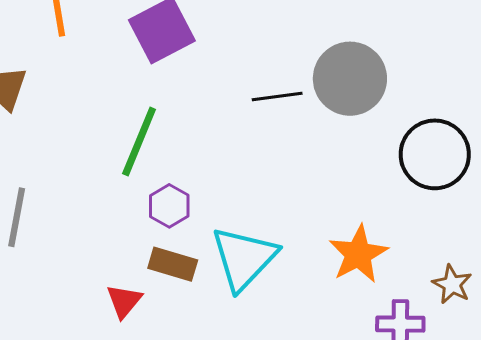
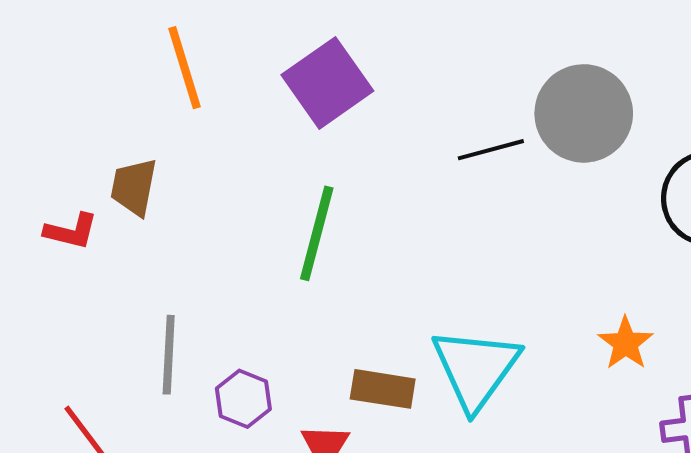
purple hexagon: (169, 206) -> (243, 399), moved
orange star: (358, 254) -> (626, 343), size x0.7

